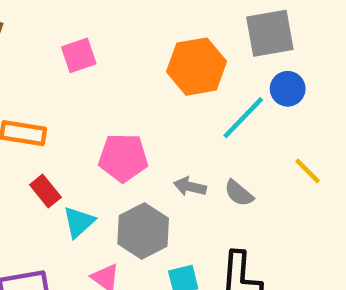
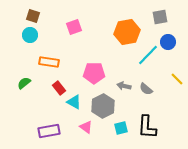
gray square: (270, 33) -> (160, 17), size x0.7
cyan triangle: (79, 222) -> (74, 102), turned -49

